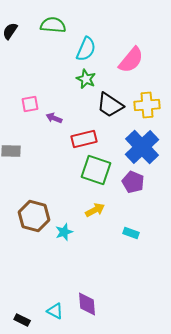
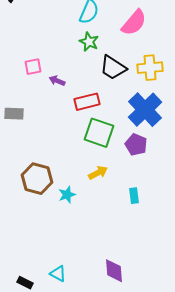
cyan rectangle: (131, 233) -> (134, 196), turned 63
purple diamond: (87, 304) -> (114, 271), moved

